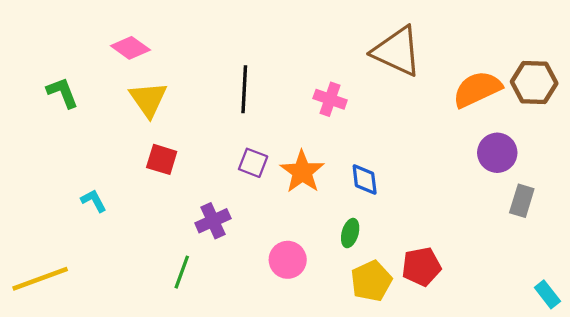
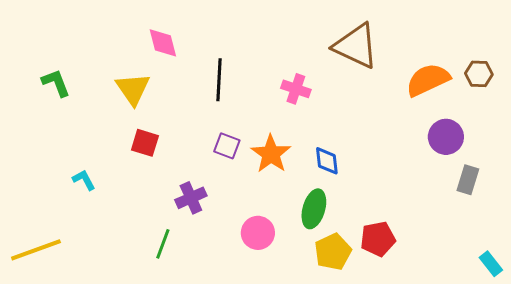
pink diamond: (130, 48) -> (163, 43), moved, turned 40
brown hexagon: (534, 83) -> (479, 74), size x0.7
green ellipse: (350, 233) -> (314, 209), size x1.5

